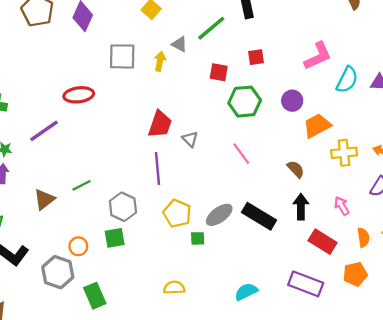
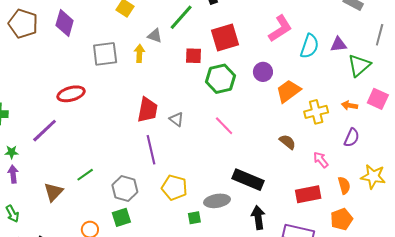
red square: (256, 57) -> (225, 38), size x1.8
brown semicircle: (296, 169) -> (287, 142), moved
black arrow: (301, 207) -> (258, 218), moved
gray ellipse: (219, 215) -> (217, 201), moved, turned 35
green square: (198, 238) -> (194, 218), moved
red rectangle: (323, 242) -> (308, 194), turned -35

